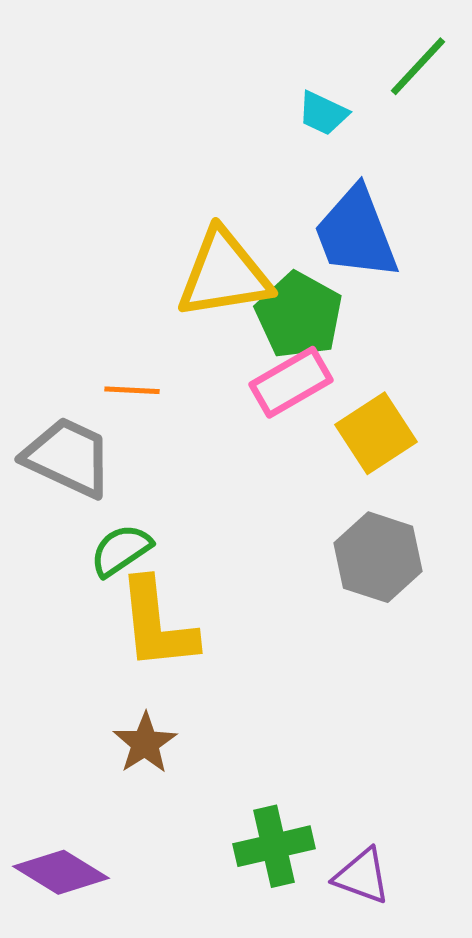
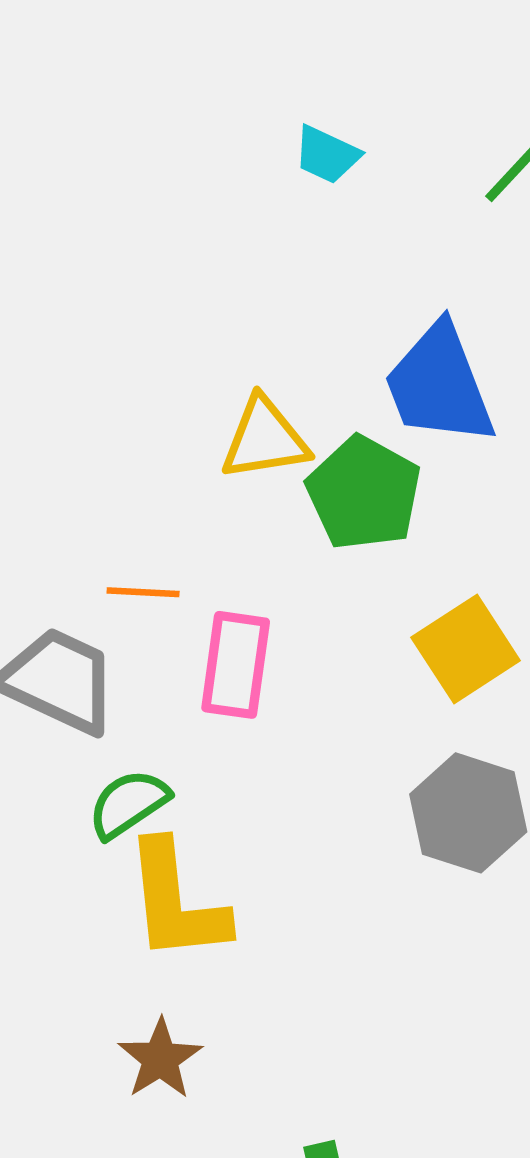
cyan trapezoid: (323, 113) -> (327, 155), moved
yellow triangle: (224, 274) -> (265, 439), size x0.7
pink rectangle: (291, 382) -> (236, 665), moved, turned -52

